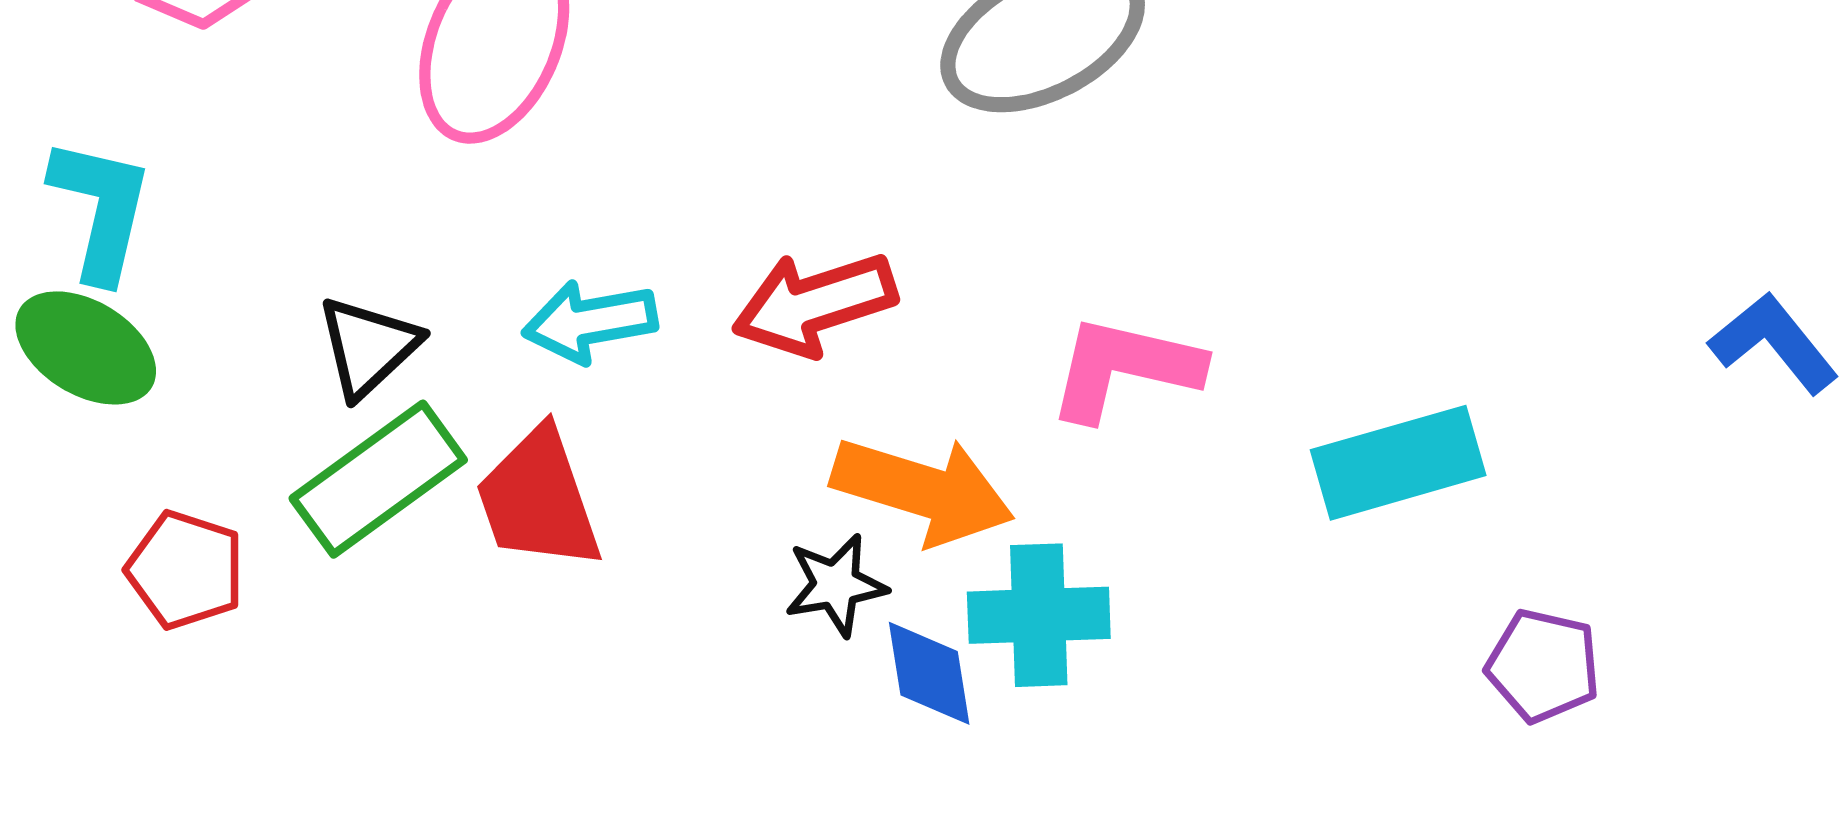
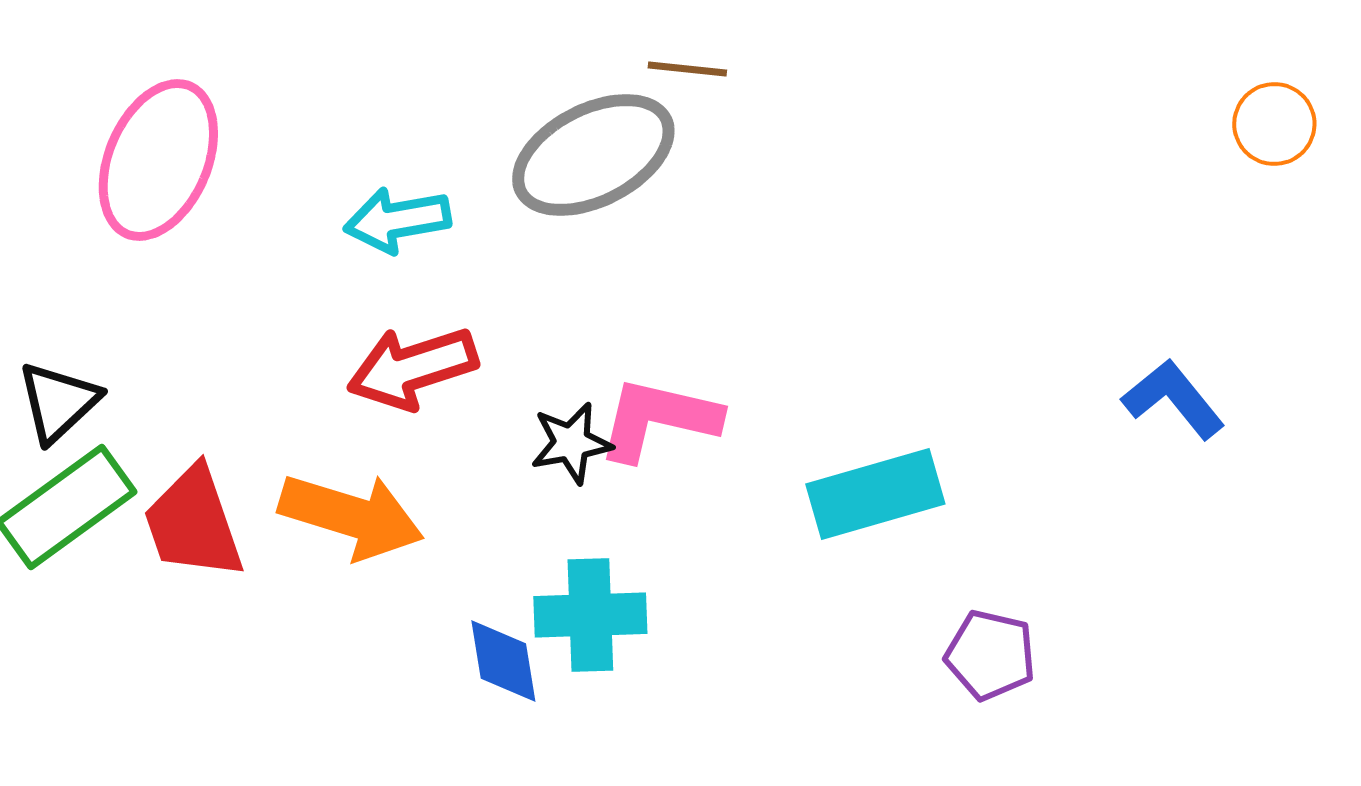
cyan arrow: (590, 321) -> (397, 220), moved
orange arrow: (923, 490) -> (351, 516), moved
black star: (836, 585) -> (571, 443), moved

